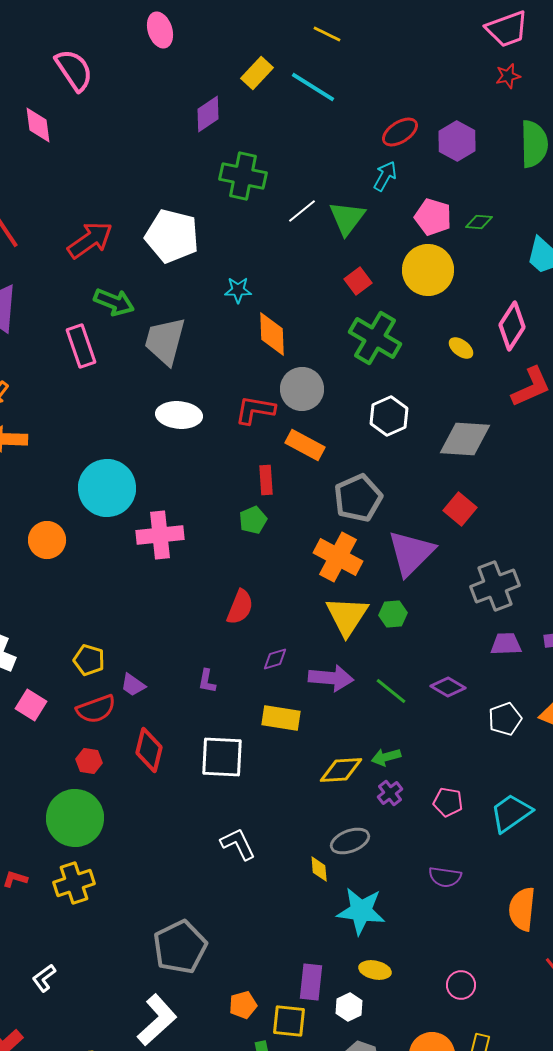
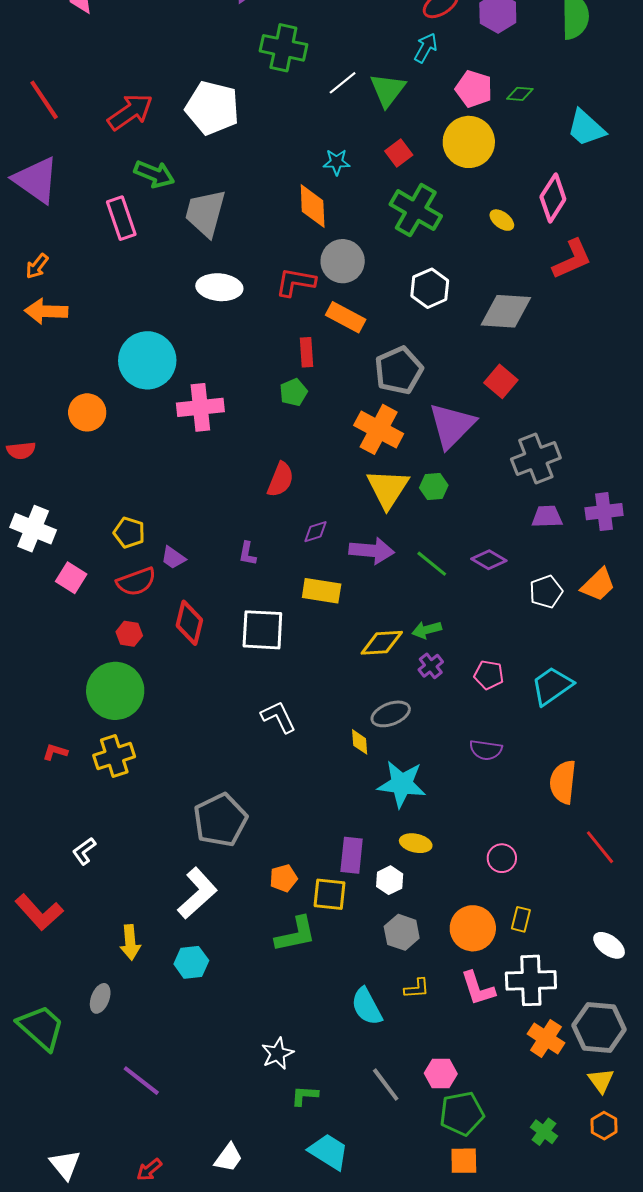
cyan star: (238, 290) -> (337, 162), moved

